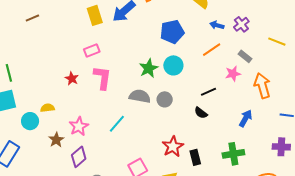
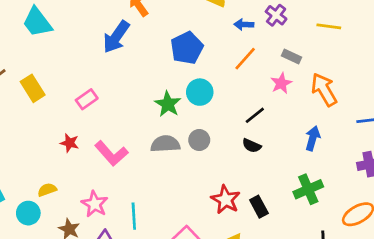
yellow rectangle: (95, 15) -> (33, 88), moved
pink L-shape: (102, 78) -> (111, 153), moved, turned 145
cyan line: (117, 124) -> (134, 216), moved, turned -30

